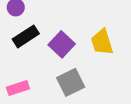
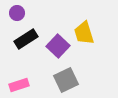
yellow trapezoid: (102, 42) -> (84, 33), moved

